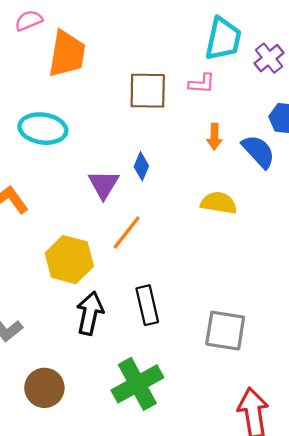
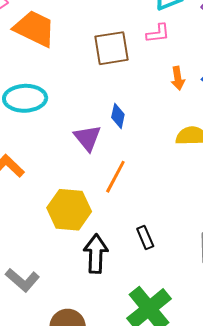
orange trapezoid: (67, 54) -> (35, 29), turned -63
black rectangle: (147, 305) -> (145, 237), size x0.7

